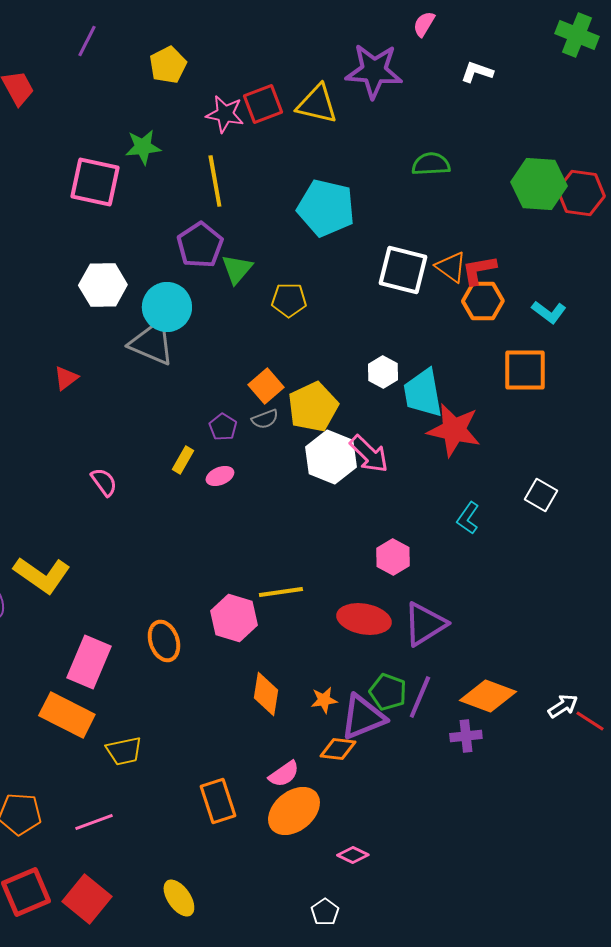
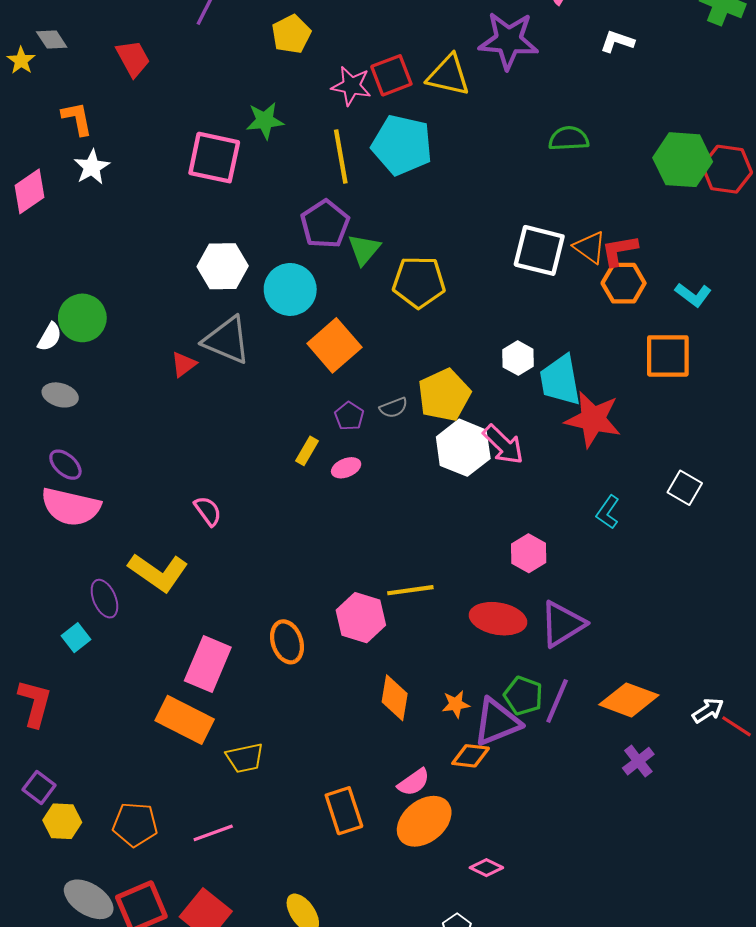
cyan pentagon: (326, 208) -> (402, 145), moved
yellow pentagon: (289, 300) -> (419, 282), size x1.4
gray triangle: (152, 343) -> (227, 340), moved
orange square: (266, 386) -> (334, 345), moved, size x1.4
pink semicircle: (104, 482) -> (208, 511), moved
purple cross: (466, 736) -> (638, 761), moved, turned -32

